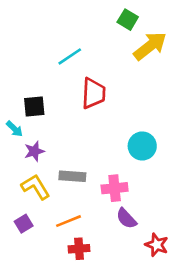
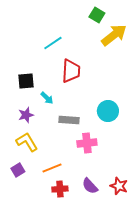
cyan arrow: (14, 129) -> (47, 98), moved
gray rectangle: (72, 176) -> (69, 120), moved
purple semicircle: (126, 218) -> (90, 186), moved

